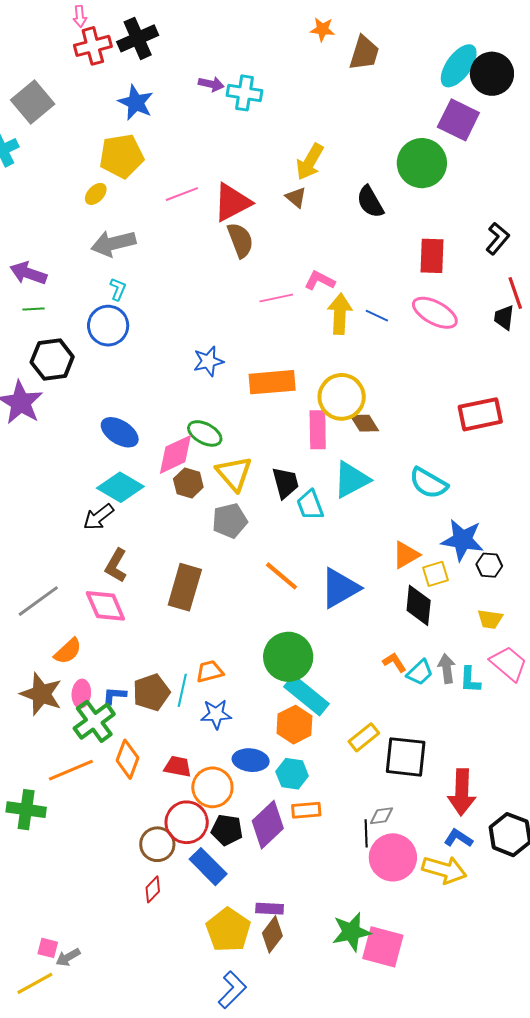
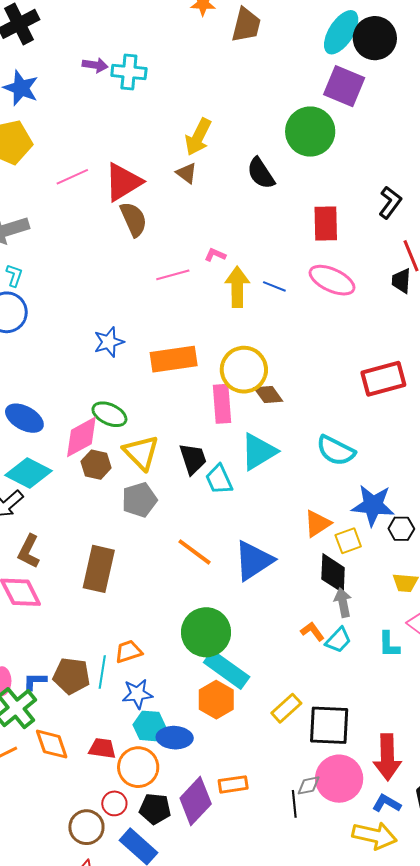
pink L-shape: (320, 281) -> (215, 255), size x0.7
gray arrow: (447, 669) -> (343, 603), moved
brown pentagon: (151, 692) -> (71, 676), turned 30
orange diamond: (127, 759) -> (52, 744), turned -36
cyan hexagon: (292, 774) -> (149, 726), moved
red circle: (187, 822) -> (114, 803), size x0.6
pink circle: (393, 857) -> (339, 779), moved

